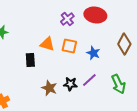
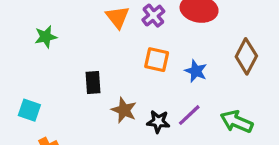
orange triangle: (47, 44) -> (117, 17), moved, turned 35
green arrow: (118, 84) -> (237, 122), turned 138
brown star: (49, 88) -> (124, 110), moved

